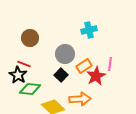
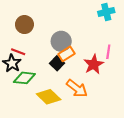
cyan cross: (89, 30) -> (106, 12), moved
orange rectangle: (84, 66) -> (66, 54), moved
orange arrow: (80, 99) -> (77, 88), turned 40

